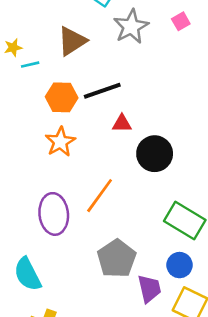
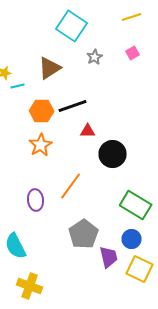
gray star: (131, 27) -> (95, 57), size x0.6
purple ellipse: (54, 214) -> (36, 200), size x0.7

